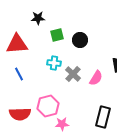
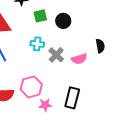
pink semicircle: (96, 78) -> (79, 59), turned 42
black rectangle: (103, 117) -> (72, 98), moved

